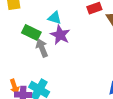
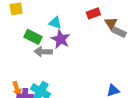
gray arrow: (42, 48) -> (43, 52), turned -66

